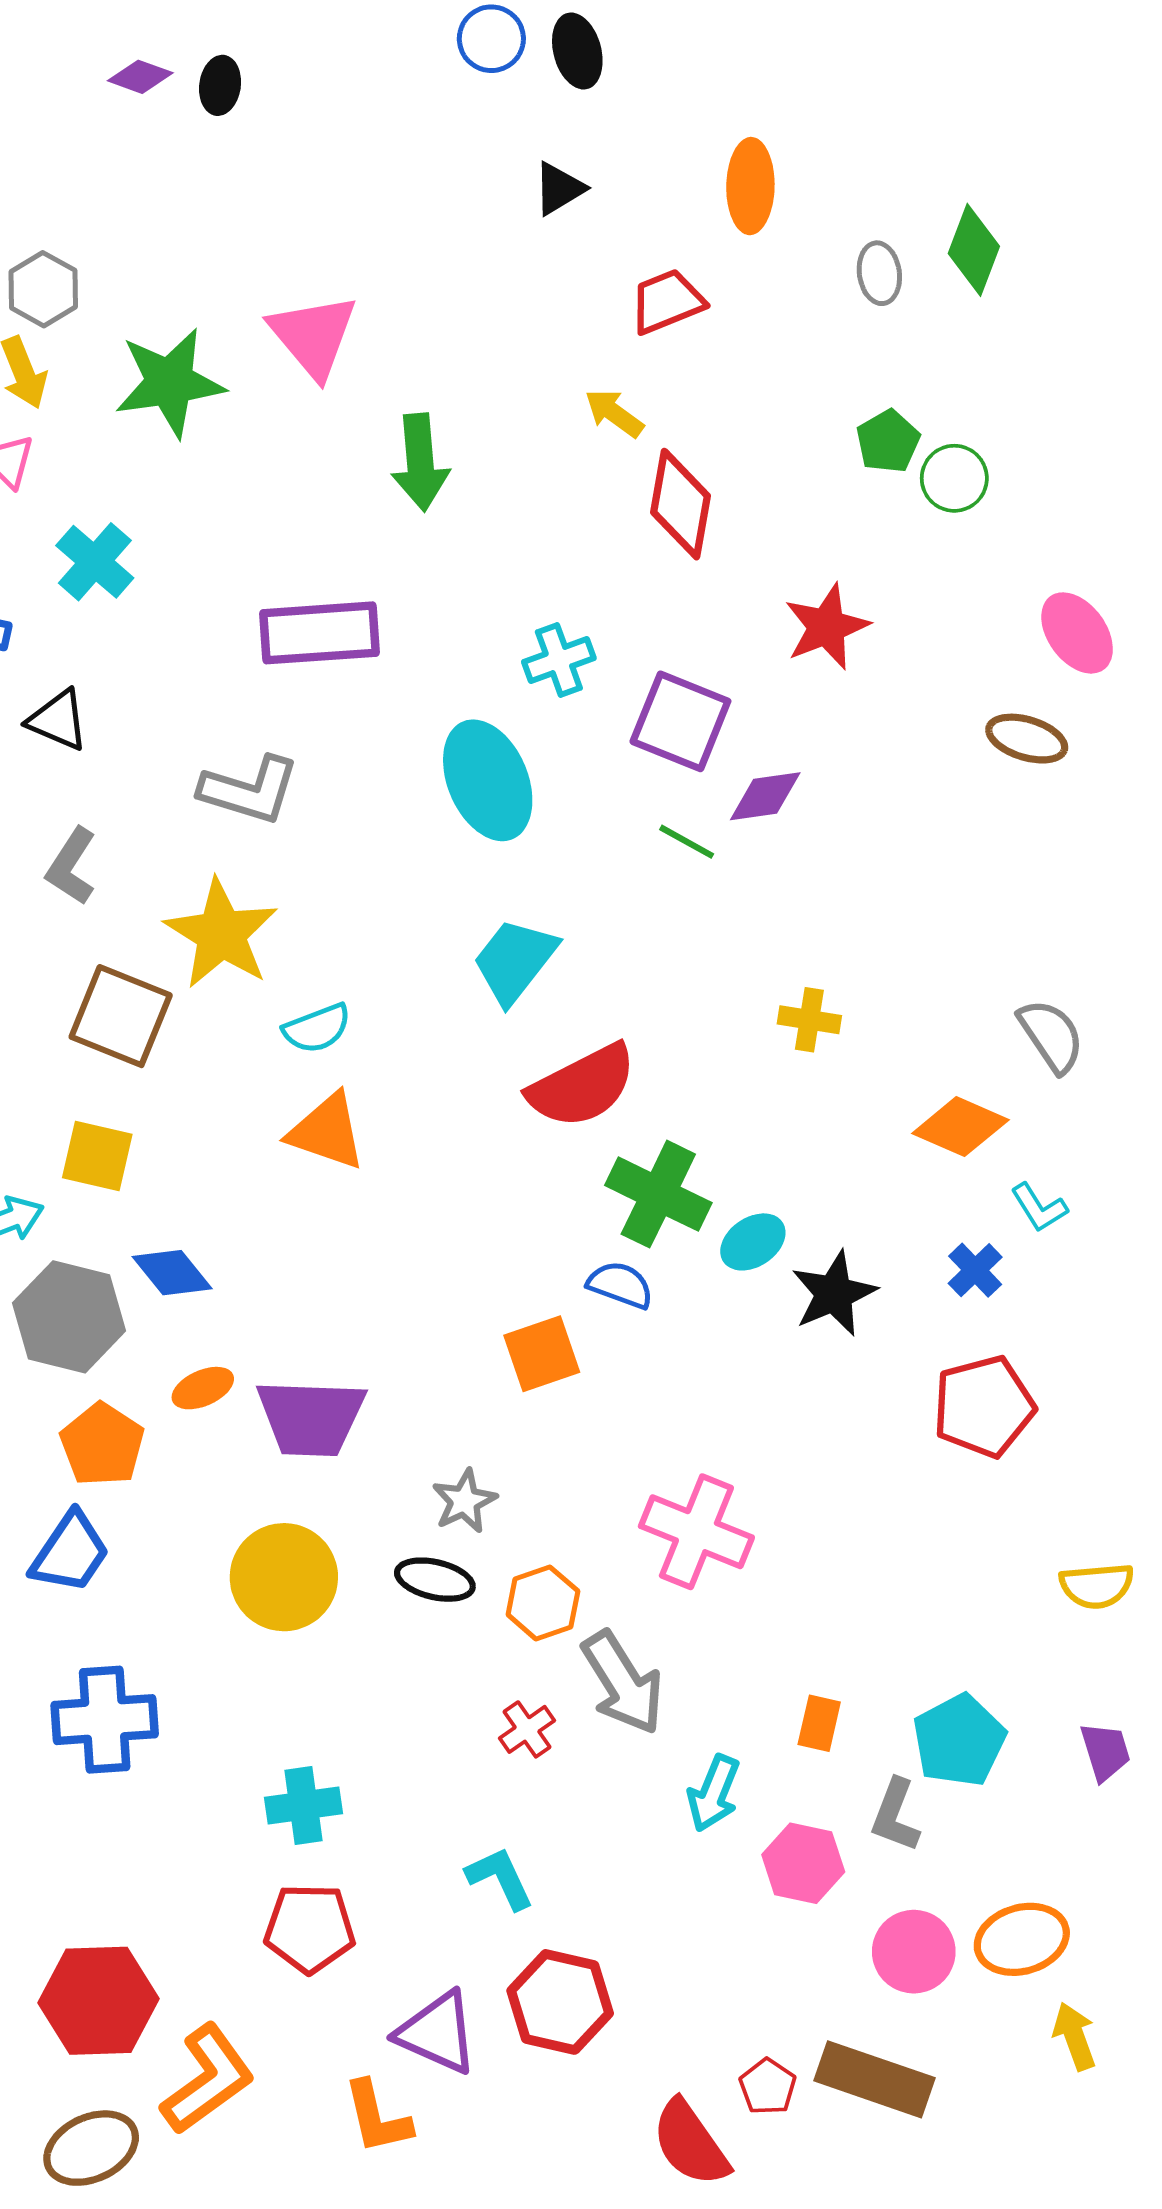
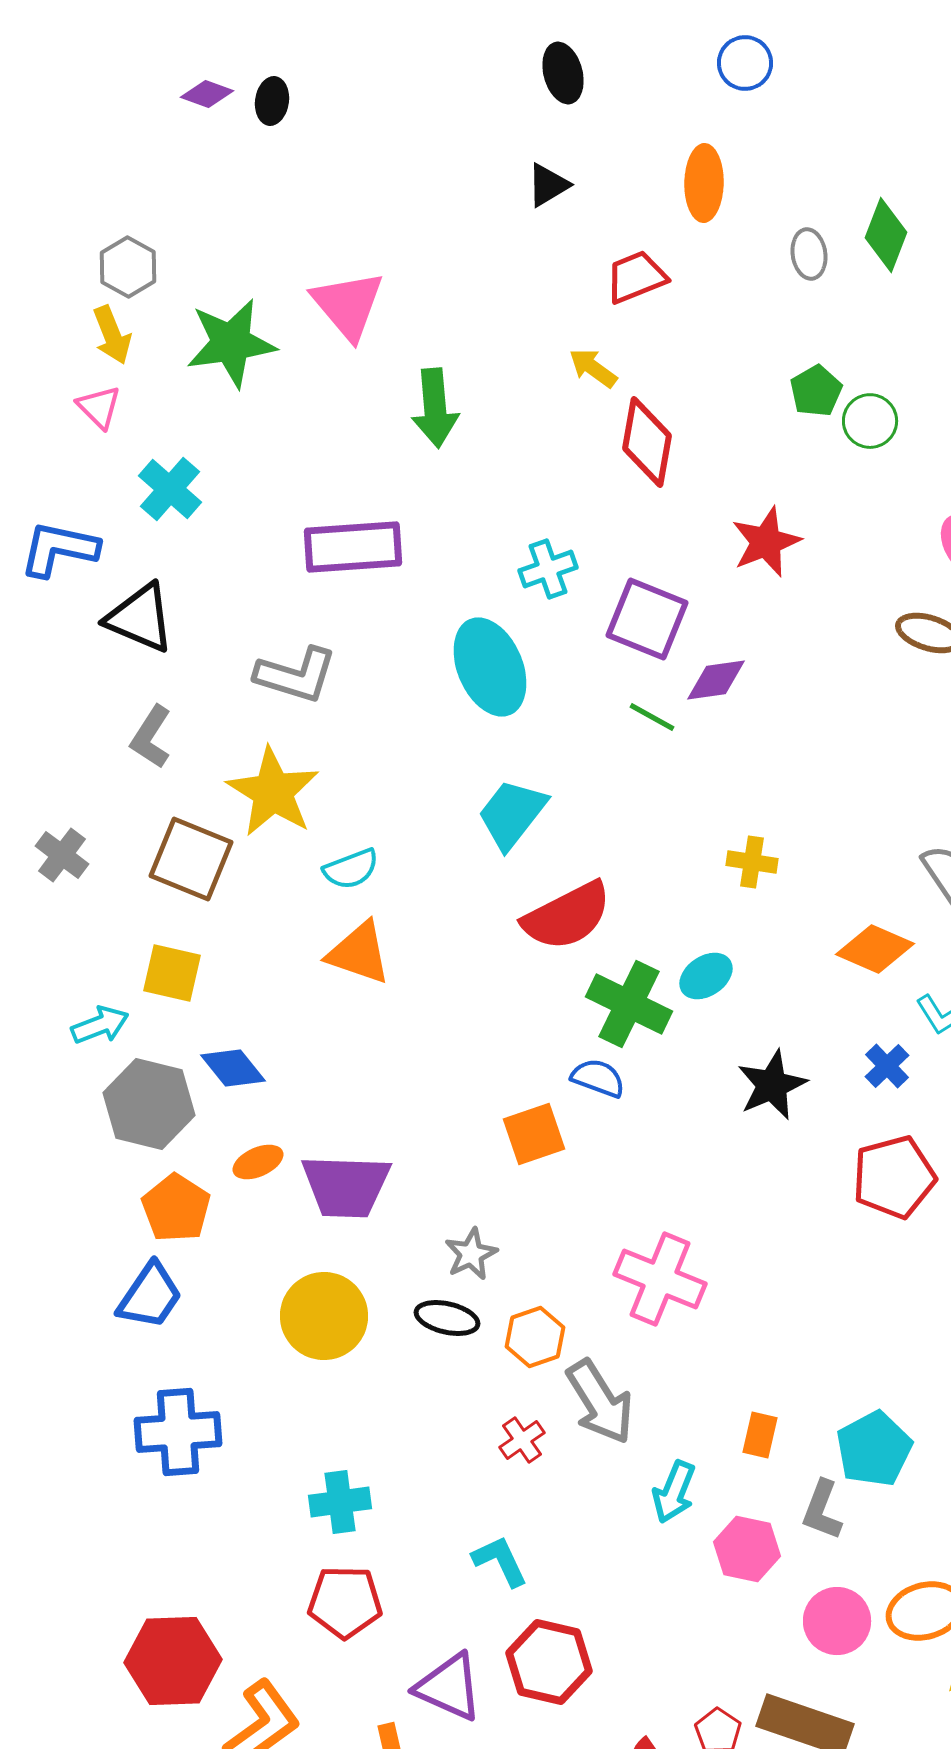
blue circle: (491, 39) -> (745, 63), moved
black triangle: (58, 720) -> (140, 618), size x1.4
cyan ellipse: (753, 1242) -> (706, 976), moved

